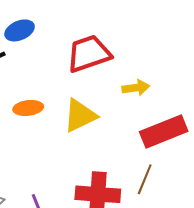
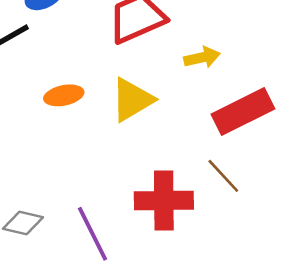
brown line: (145, 179) -> (223, 176), turned -60

